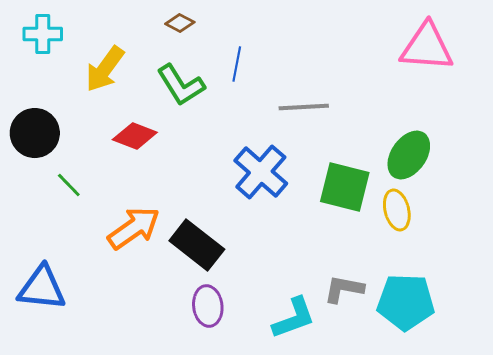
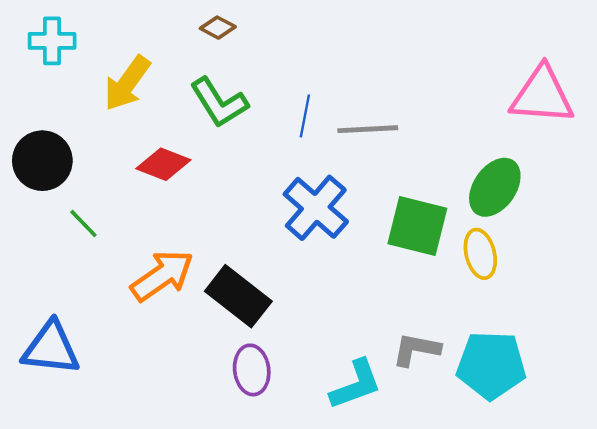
pink triangle: (427, 47) -> (542, 95), moved
blue line: (237, 64) -> (305, 116), moved

